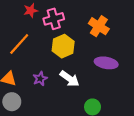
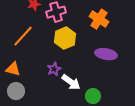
purple star: (40, 79) -> (54, 69), moved
white arrow: (69, 79) -> (71, 82), moved

